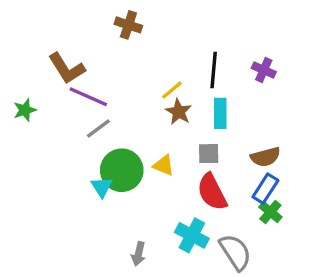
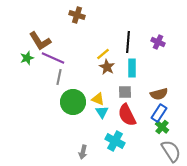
green star: (25, 110) -> (27, 58), moved
gray line: (98, 128) -> (59, 77), turned -42
cyan triangle: (102, 187) -> (102, 112), moved
gray semicircle: (235, 252) -> (171, 151), moved

